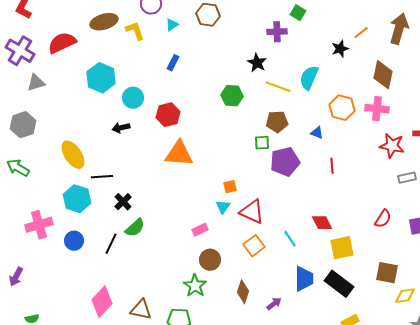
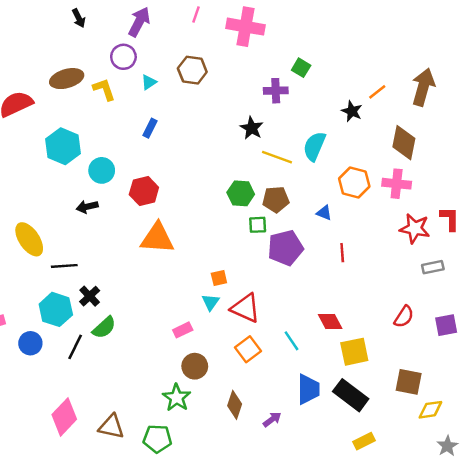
black star: (340, 49) -> (352, 111), turned -30
green hexagon: (232, 96) -> (241, 193), moved
cyan hexagon: (77, 199) -> (56, 309), moved

